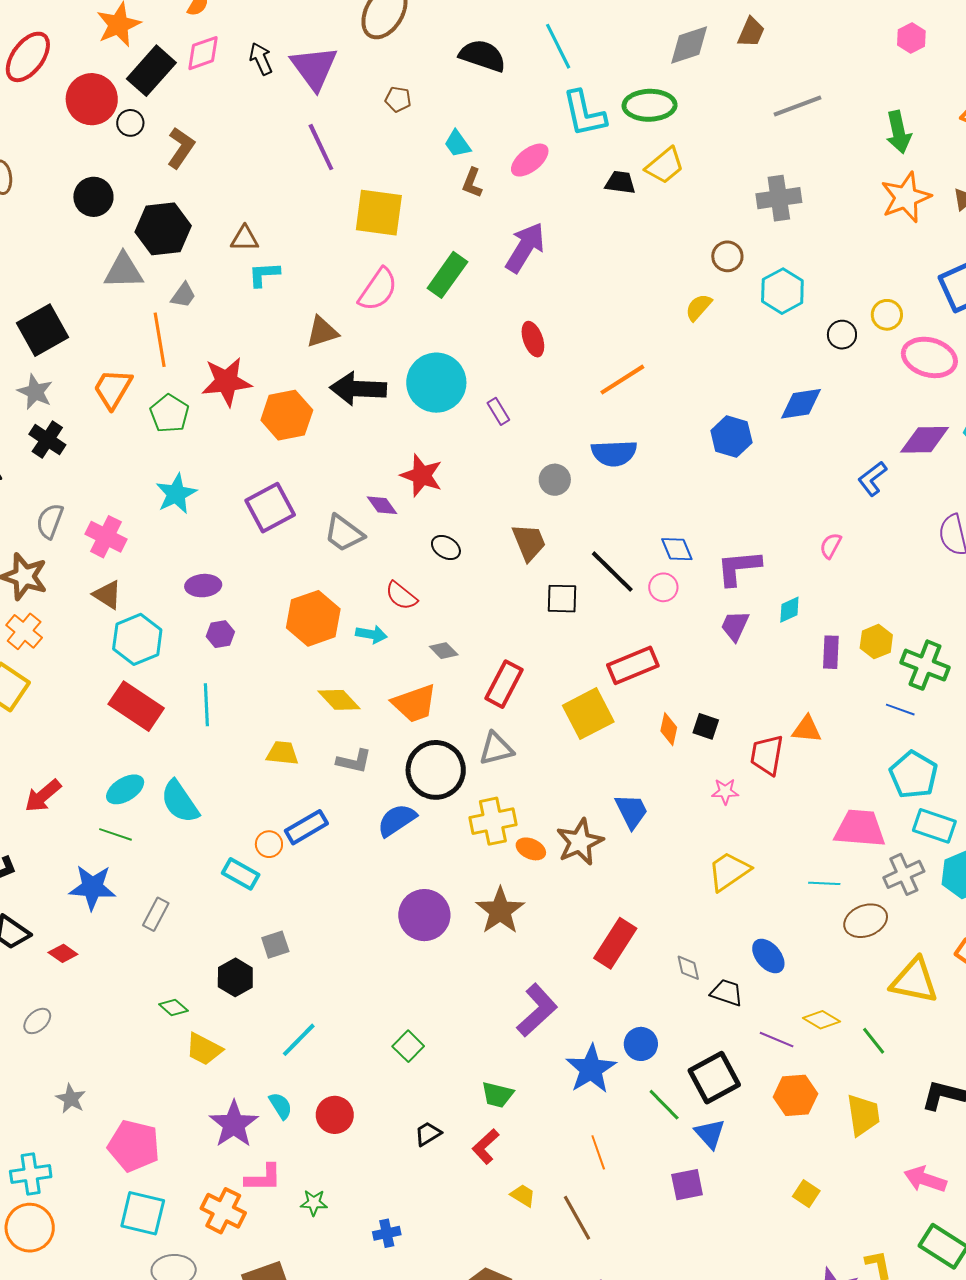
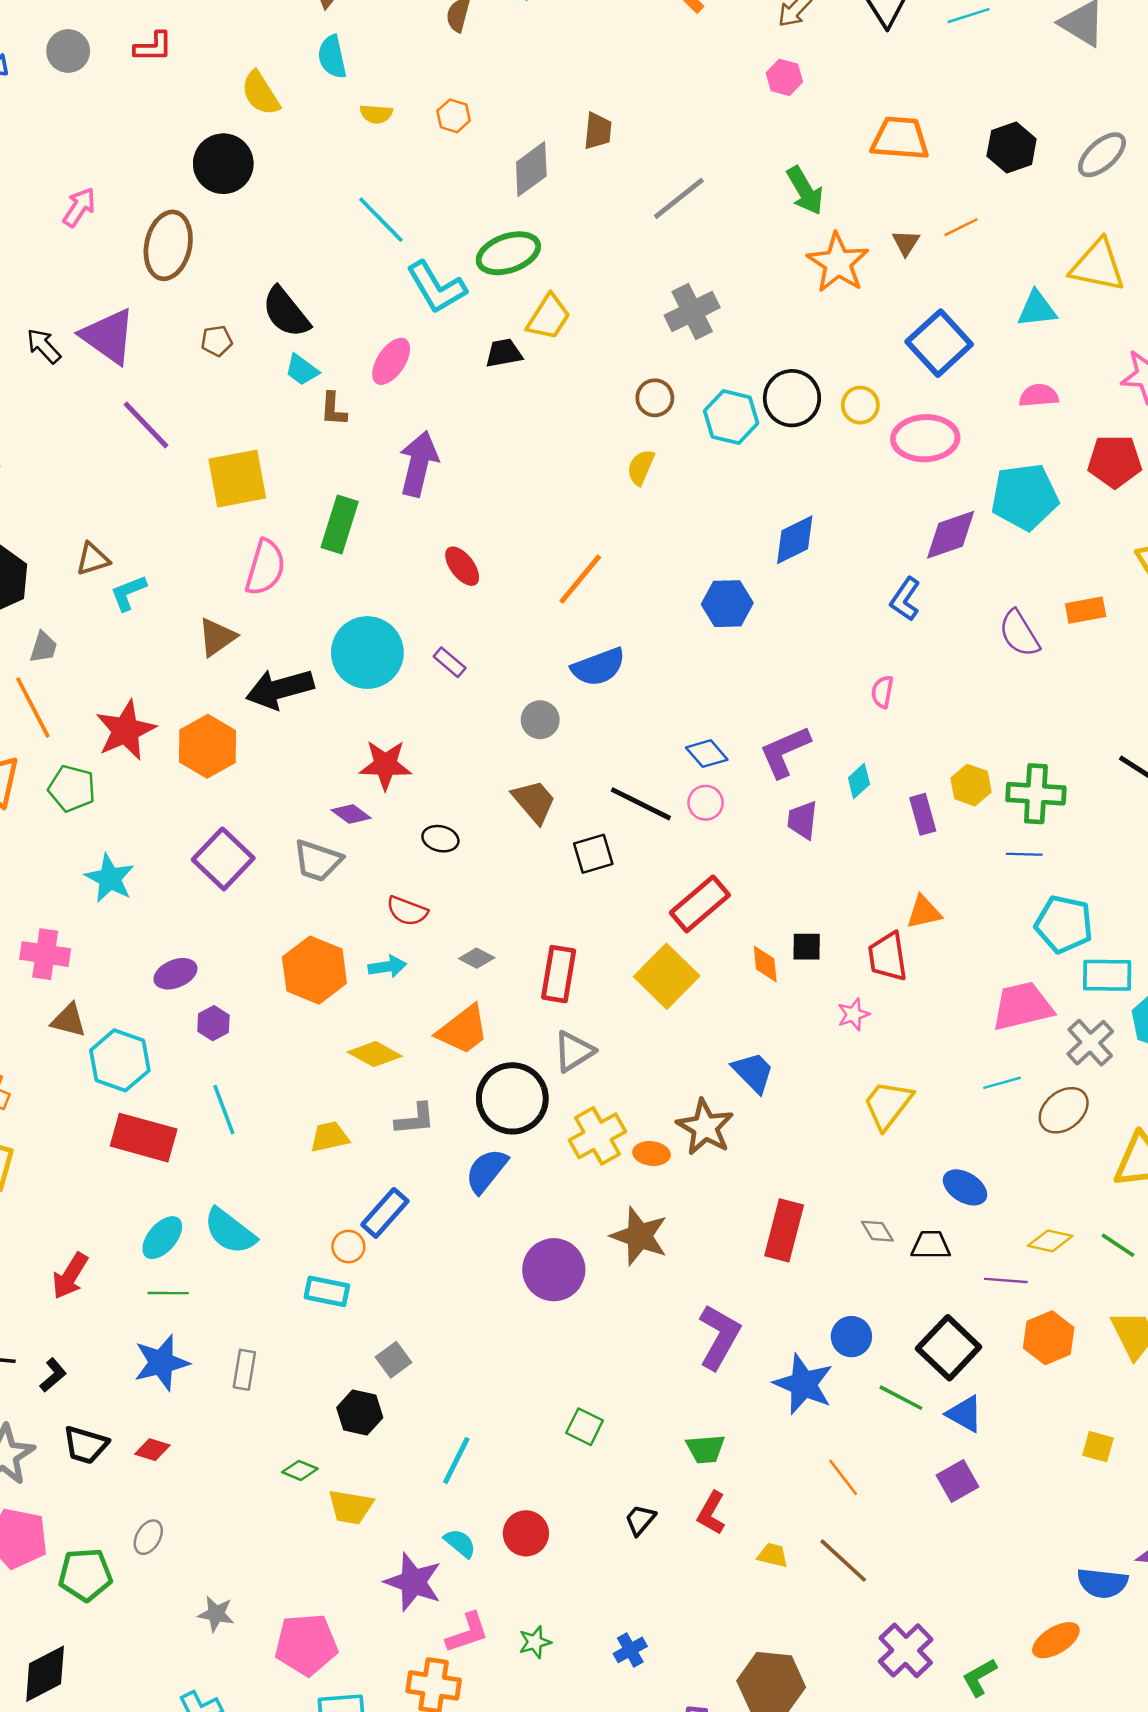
black semicircle: (482, 56) -> (286, 312), moved, turned -129
black circle: (842, 335) -> (792, 398), moved, size x1.6

